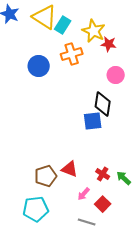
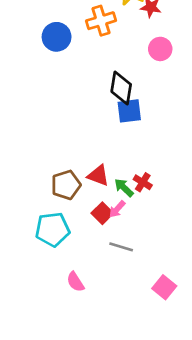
black diamond: (103, 104) -> (121, 88), moved
green arrow: (124, 178) -> (124, 188), moved
red square: (103, 204) -> (102, 213), moved

